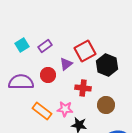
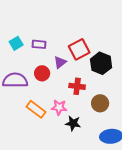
purple rectangle: (45, 46) -> (39, 44), turned 40

